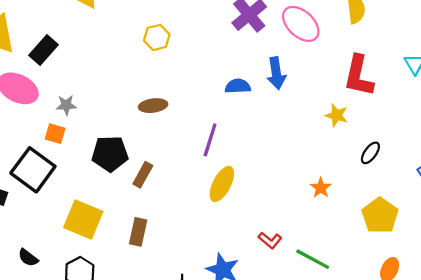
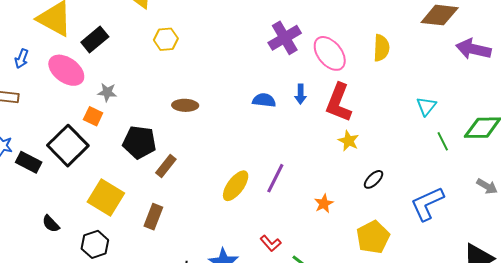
yellow hexagon: (157, 37) -> (166, 39), moved
blue arrow: (276, 73) -> (301, 94), size x0.7
red L-shape: (359, 76) -> (339, 103), moved
purple line: (210, 140) -> (275, 178), moved

